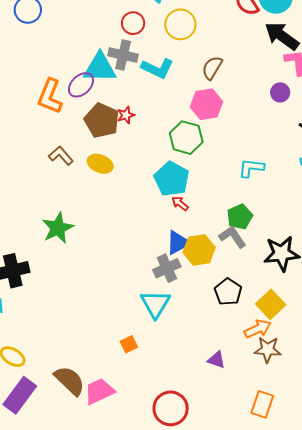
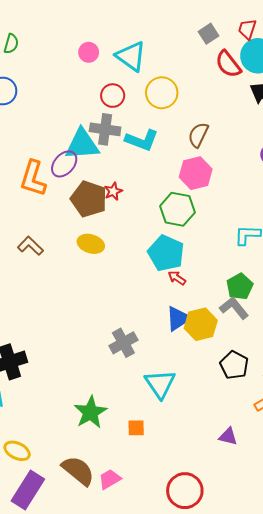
brown L-shape: (61, 156) -> (30, 246), moved
green star: (58, 228) -> (90, 412), moved
gray cross: (167, 268) -> (123, 343), moved
orange square: (129, 344) -> (136, 428), turned 30
pink trapezoid: (99, 391) -> (110, 479), size x0.7

